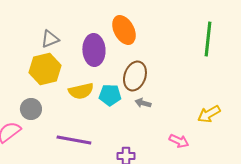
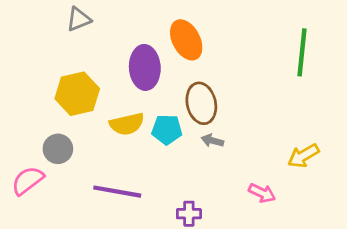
gray triangle: (50, 39) -> (79, 19), moved
brown ellipse: (135, 76) -> (201, 103), turned -32

